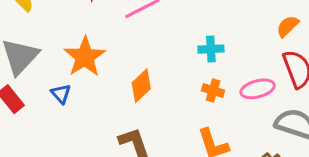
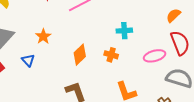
orange star: (85, 57) -> (43, 36), size x0.6
orange cross: (213, 90) -> (111, 55), moved

